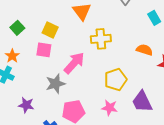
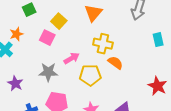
orange semicircle: (145, 50) -> (115, 63), moved
pink arrow: (74, 63) -> (72, 58), size x0.7
yellow pentagon: (116, 80) -> (90, 75), moved

